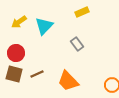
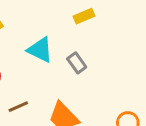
cyan triangle: (44, 26) -> (40, 50), moved, turned -48

